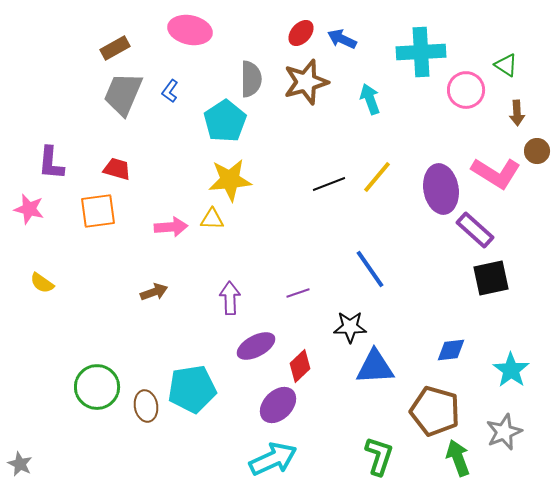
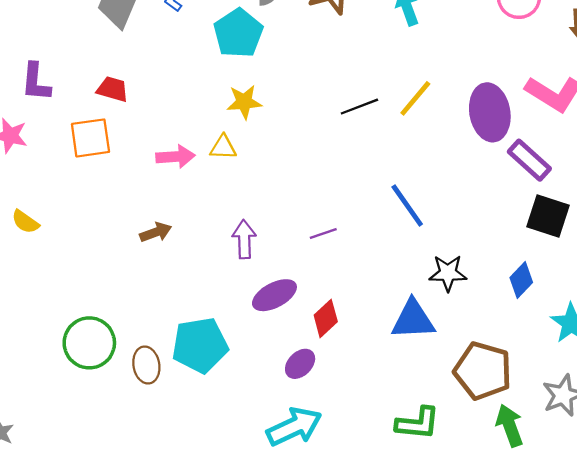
yellow star: (230, 180) -> (244, 102), size x0.7
black square: (491, 278) -> (548, 216), turned 30
black star: (350, 327) -> (448, 273), moved
blue diamond: (451, 350) -> (521, 280), moved, turned -40
purple ellipse: (278, 405) -> (300, 364), size x0.7
green L-shape: (379, 456) -> (418, 423), turned 78

